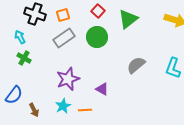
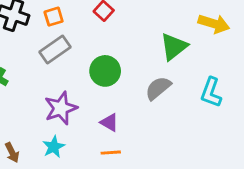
green triangle: (128, 19) -> (174, 47), moved
green circle: (97, 37) -> (105, 71), moved
orange line: (85, 110) -> (111, 153), moved

